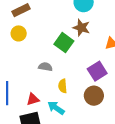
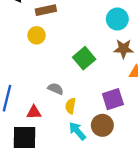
brown star: (81, 28) -> (123, 49), moved, turned -30
gray semicircle: (45, 67) -> (56, 89), moved
cyan arrow: (56, 108) -> (77, 131), moved

